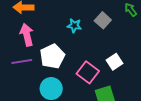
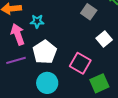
cyan star: (74, 26) -> (37, 21), moved
white square: (114, 62) -> (104, 39), moved

